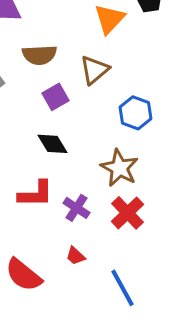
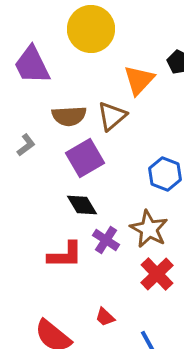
brown triangle: (94, 70) -> (112, 116), moved
purple square: (55, 97) -> (85, 158), size x1.4
purple cross: (76, 208) -> (106, 240), moved

